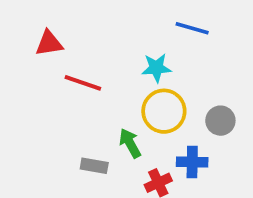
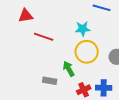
blue cross: (192, 162) -> (104, 88), moved

